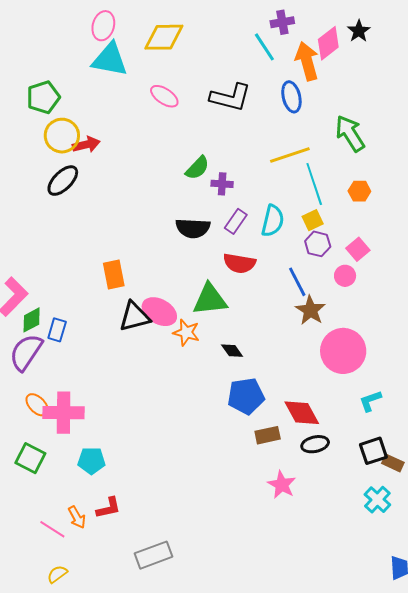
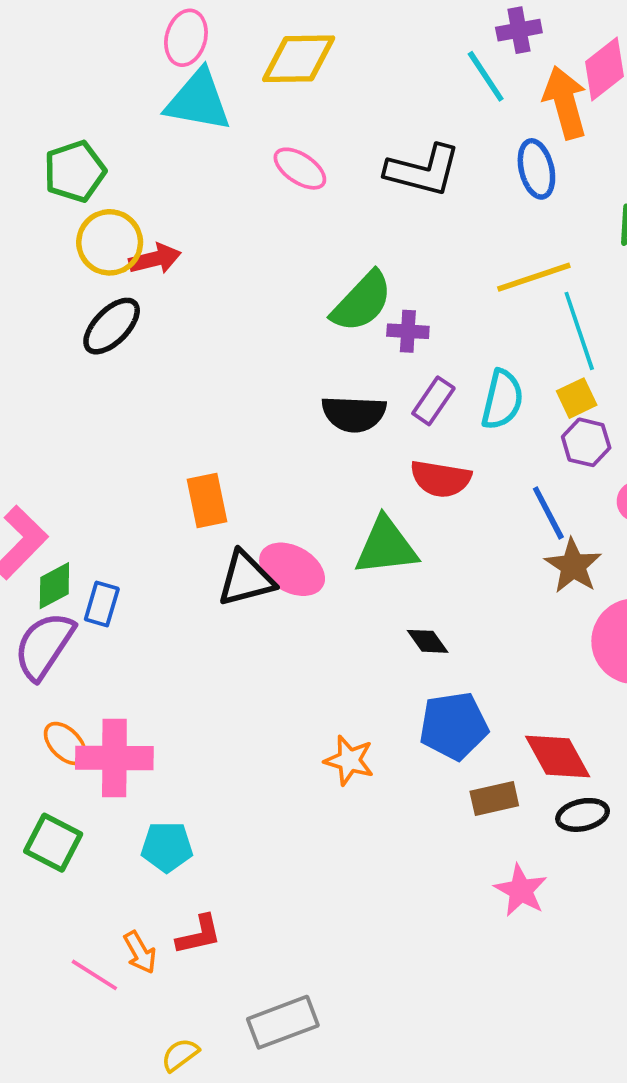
green semicircle: (197, 168) -> (362, 302), size x1.4
orange star: (186, 332) -> (349, 760), moved
yellow semicircle: (57, 574) -> (180, 1055), moved

